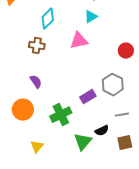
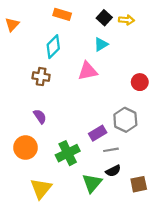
gray line: (122, 115) -> (111, 150), moved
yellow triangle: (37, 147) -> (41, 189), size x1.5

